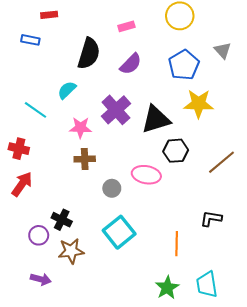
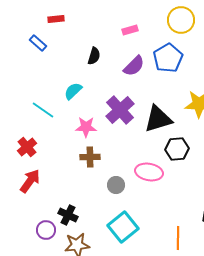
blue rectangle: (30, 40) -> (38, 43), turned 30
black semicircle: (89, 53) -> (94, 56), size x0.6
blue pentagon: (184, 65) -> (168, 58), moved
red cross: (19, 149) -> (27, 147), turned 36

